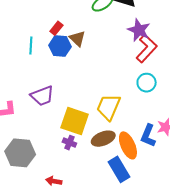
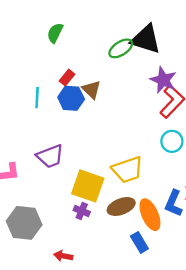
yellow trapezoid: (108, 107) -> (127, 170), turned -132
blue rectangle: (119, 169) -> (139, 242), size x0.7

